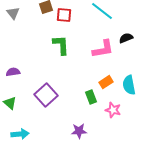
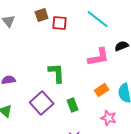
green L-shape: (61, 45) -> (57, 73), moved
green rectangle: (91, 97) -> (73, 105), moved

